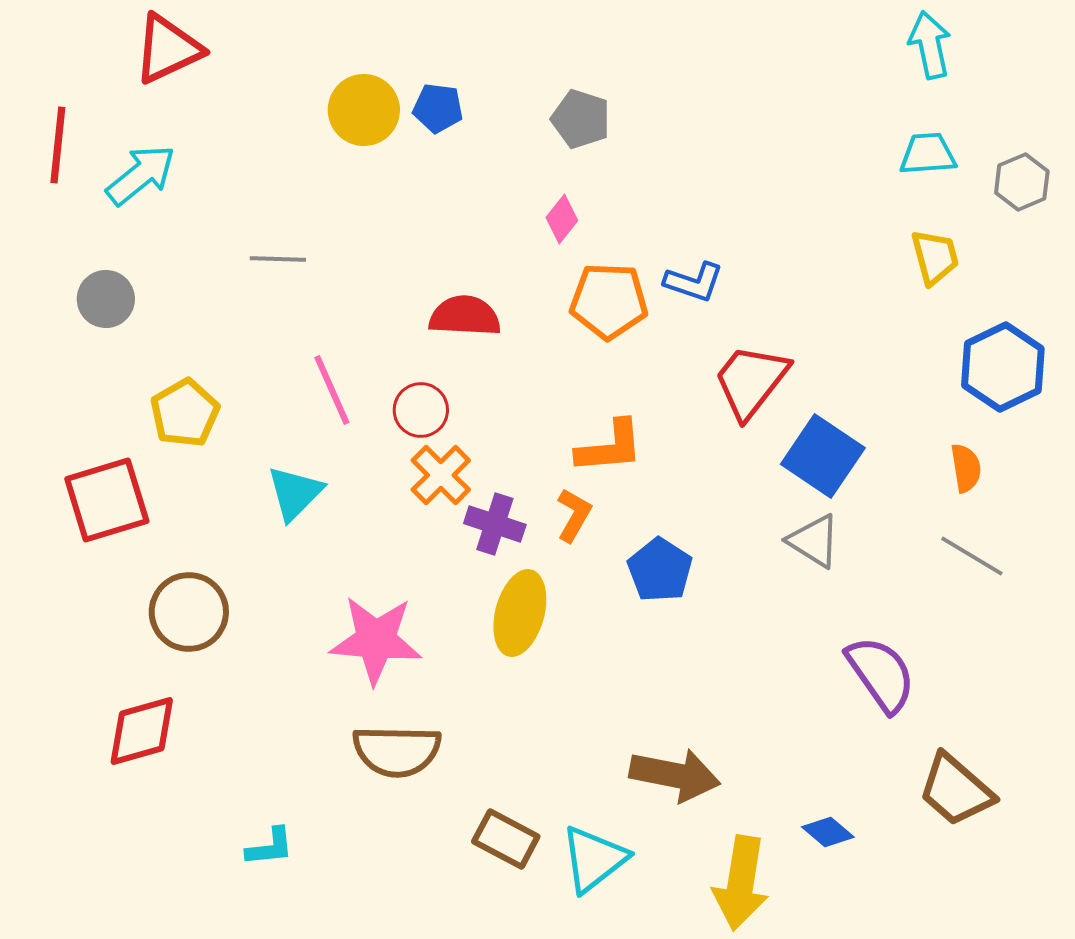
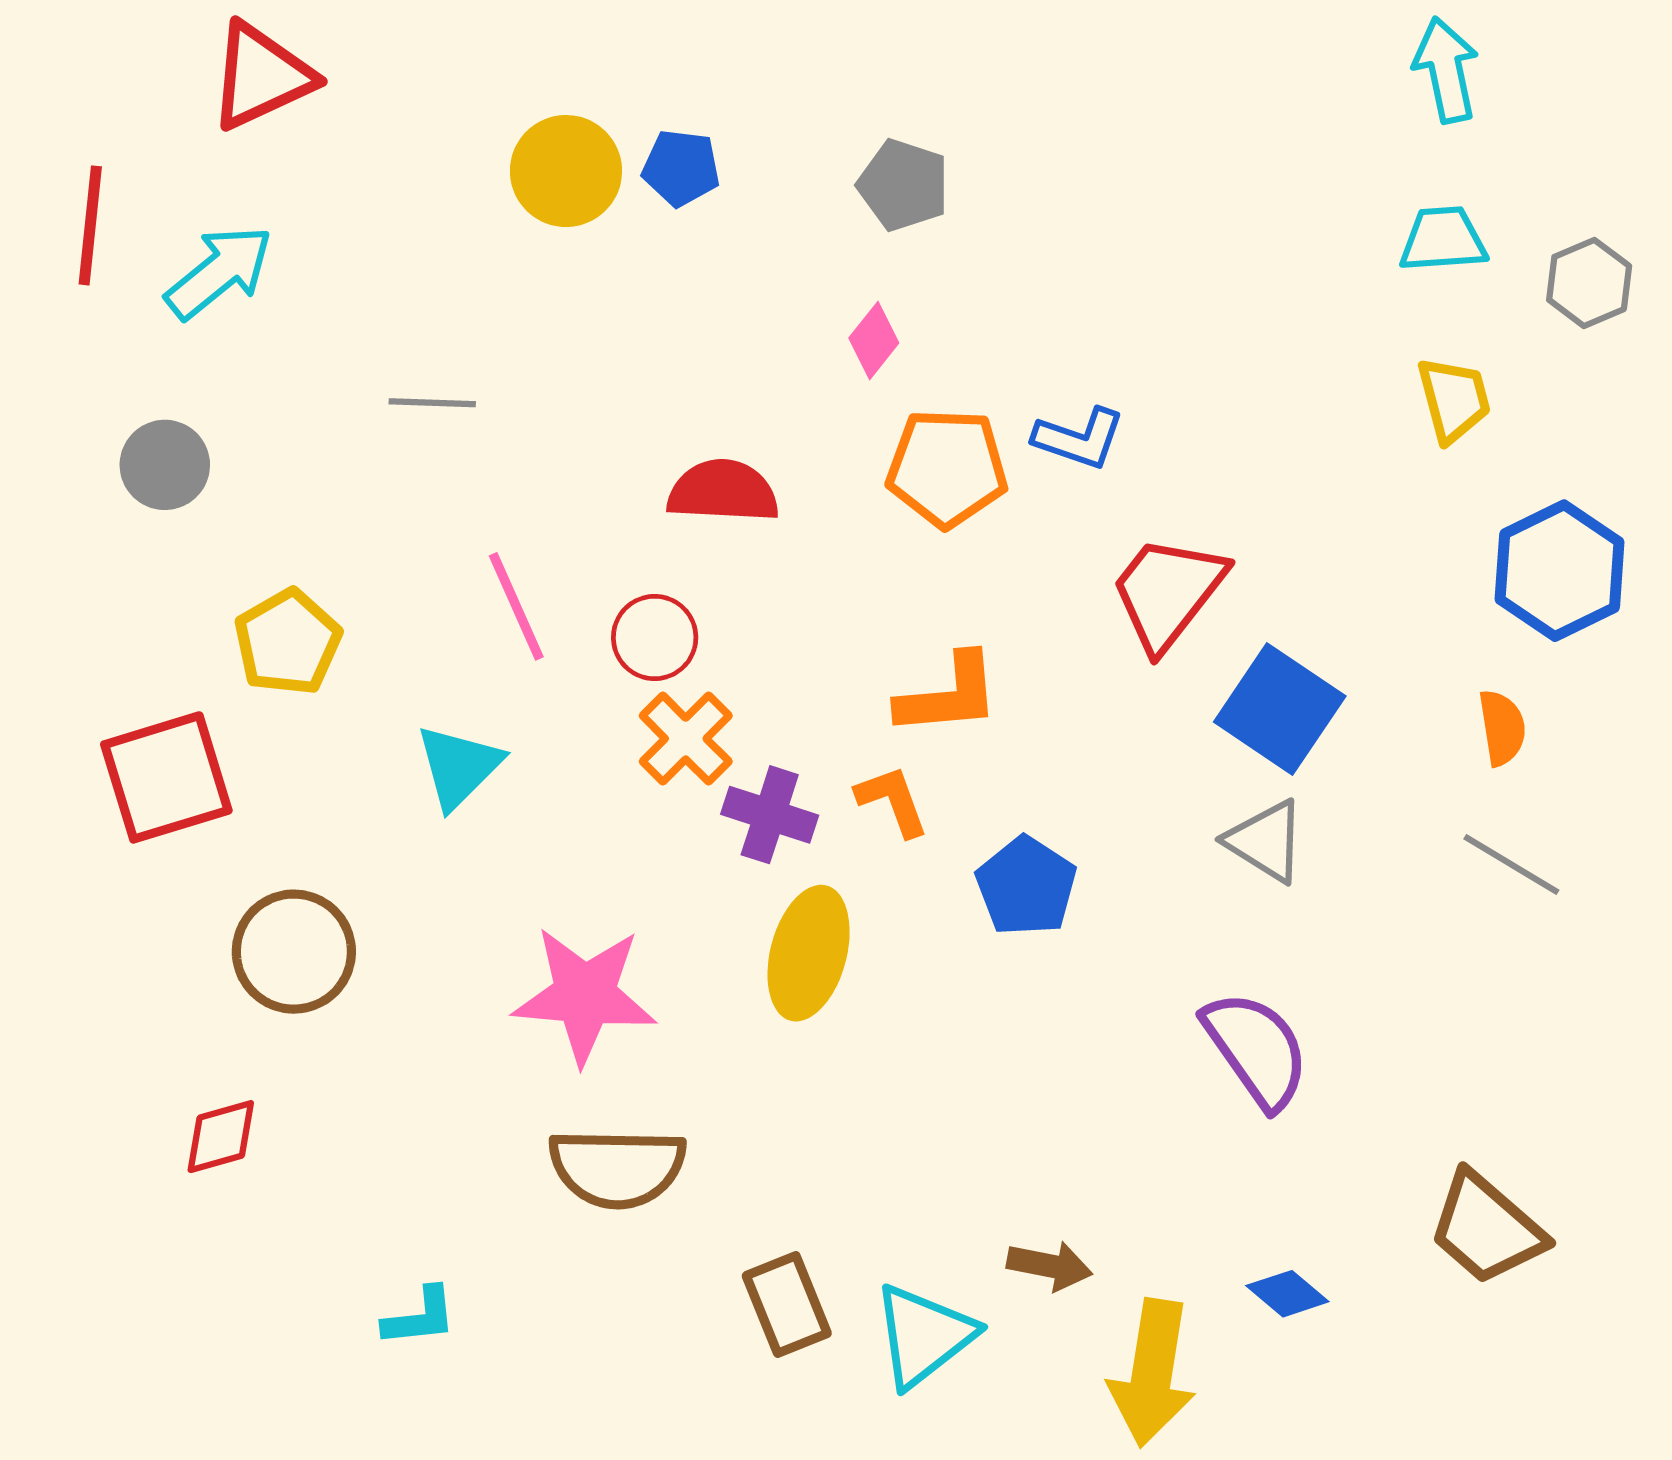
orange L-shape: (574, 515) -> (893, 801), turned -50
purple semicircle: (881, 674) -> (1256, 1050), moved
red diamond: (142, 731) -> (221, 1137), size x0.7
brown arrow: (675, 775) -> (1050, 1266), moved, size x0.6
brown rectangle: (506, 839) -> (787, 1305), turned 40

